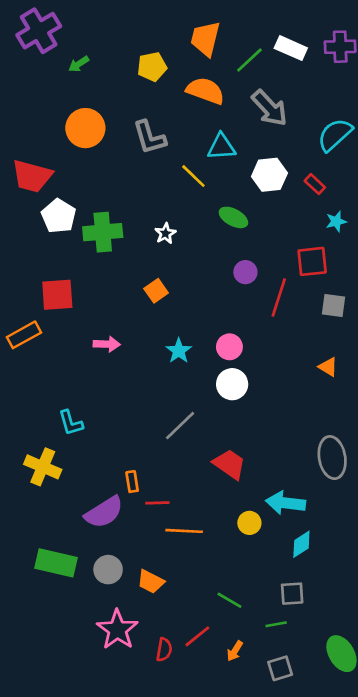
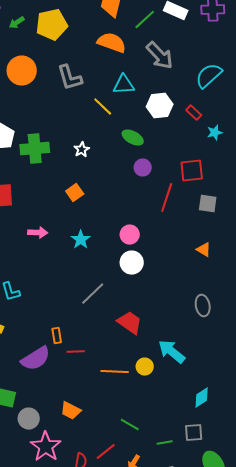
yellow pentagon: (152, 67) -> (52, 25), moved, size x1.4
cyan star: (336, 221) -> (215, 133), moved
purple circle: (245, 272) -> (143, 168), moved
cyan star: (179, 351) -> (81, 240), moved
gray ellipse: (332, 458) -> (203, 306), moved, size x0.7
cyan arrow: (285, 503) -> (172, 352), turned 32
orange line: (184, 531) -> (115, 372), moved
cyan diamond: (301, 544) -> (202, 398), moved
gray circle: (108, 570) -> (29, 419), moved
gray square: (292, 594) -> (194, 433), moved

